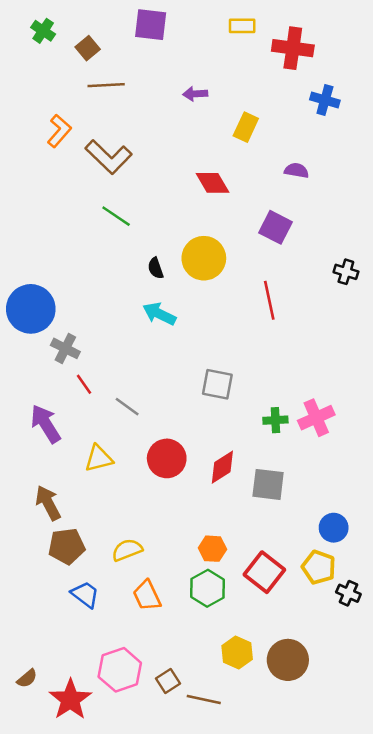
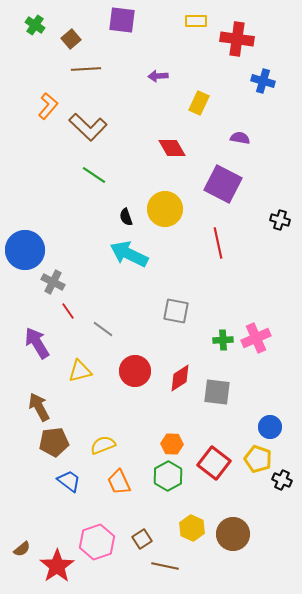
purple square: (275, 227) -> (223, 184), size x1.4
cyan arrow: (159, 314) -> (129, 254), size x1.4
brown square: (168, 681) -> (142, 539), moved

